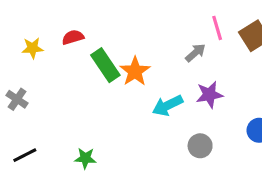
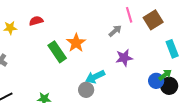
green rectangle: (105, 65) -> (57, 52), moved
cyan arrow: (168, 105) -> (95, 77), moved
gray circle: (200, 146) -> (86, 90), moved

